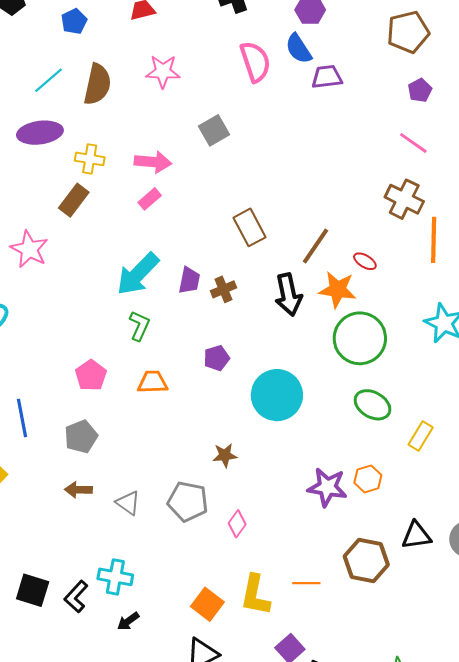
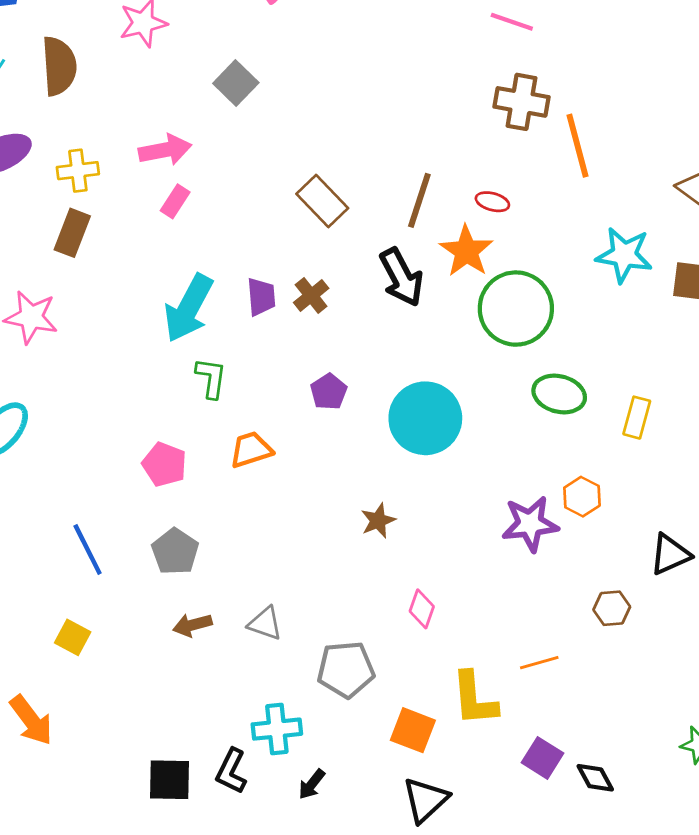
orange star: (338, 290) -> (466, 251), turned -30
gray pentagon: (188, 501) -> (346, 669), moved
brown hexagon: (366, 561) -> (612, 608), size x0.6

